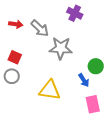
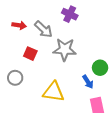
purple cross: (75, 13) -> (70, 14), moved
red square: (15, 57) -> (30, 54), moved

